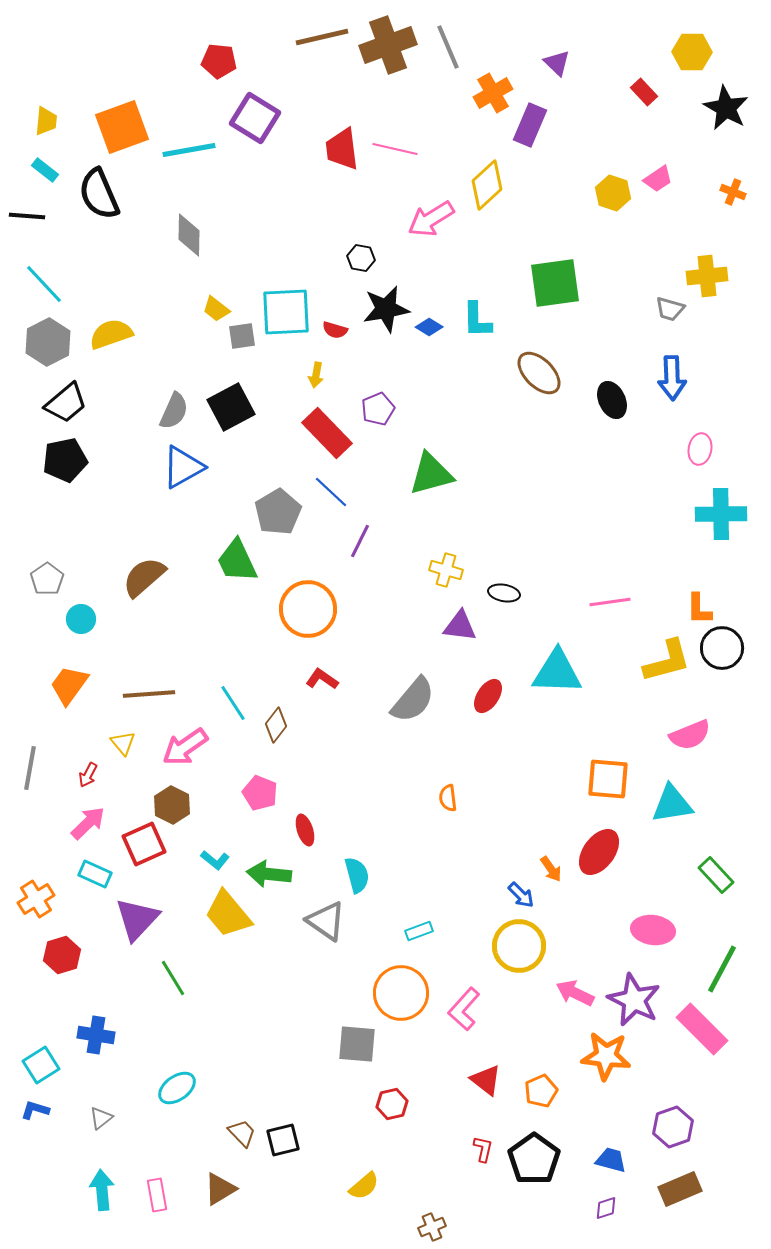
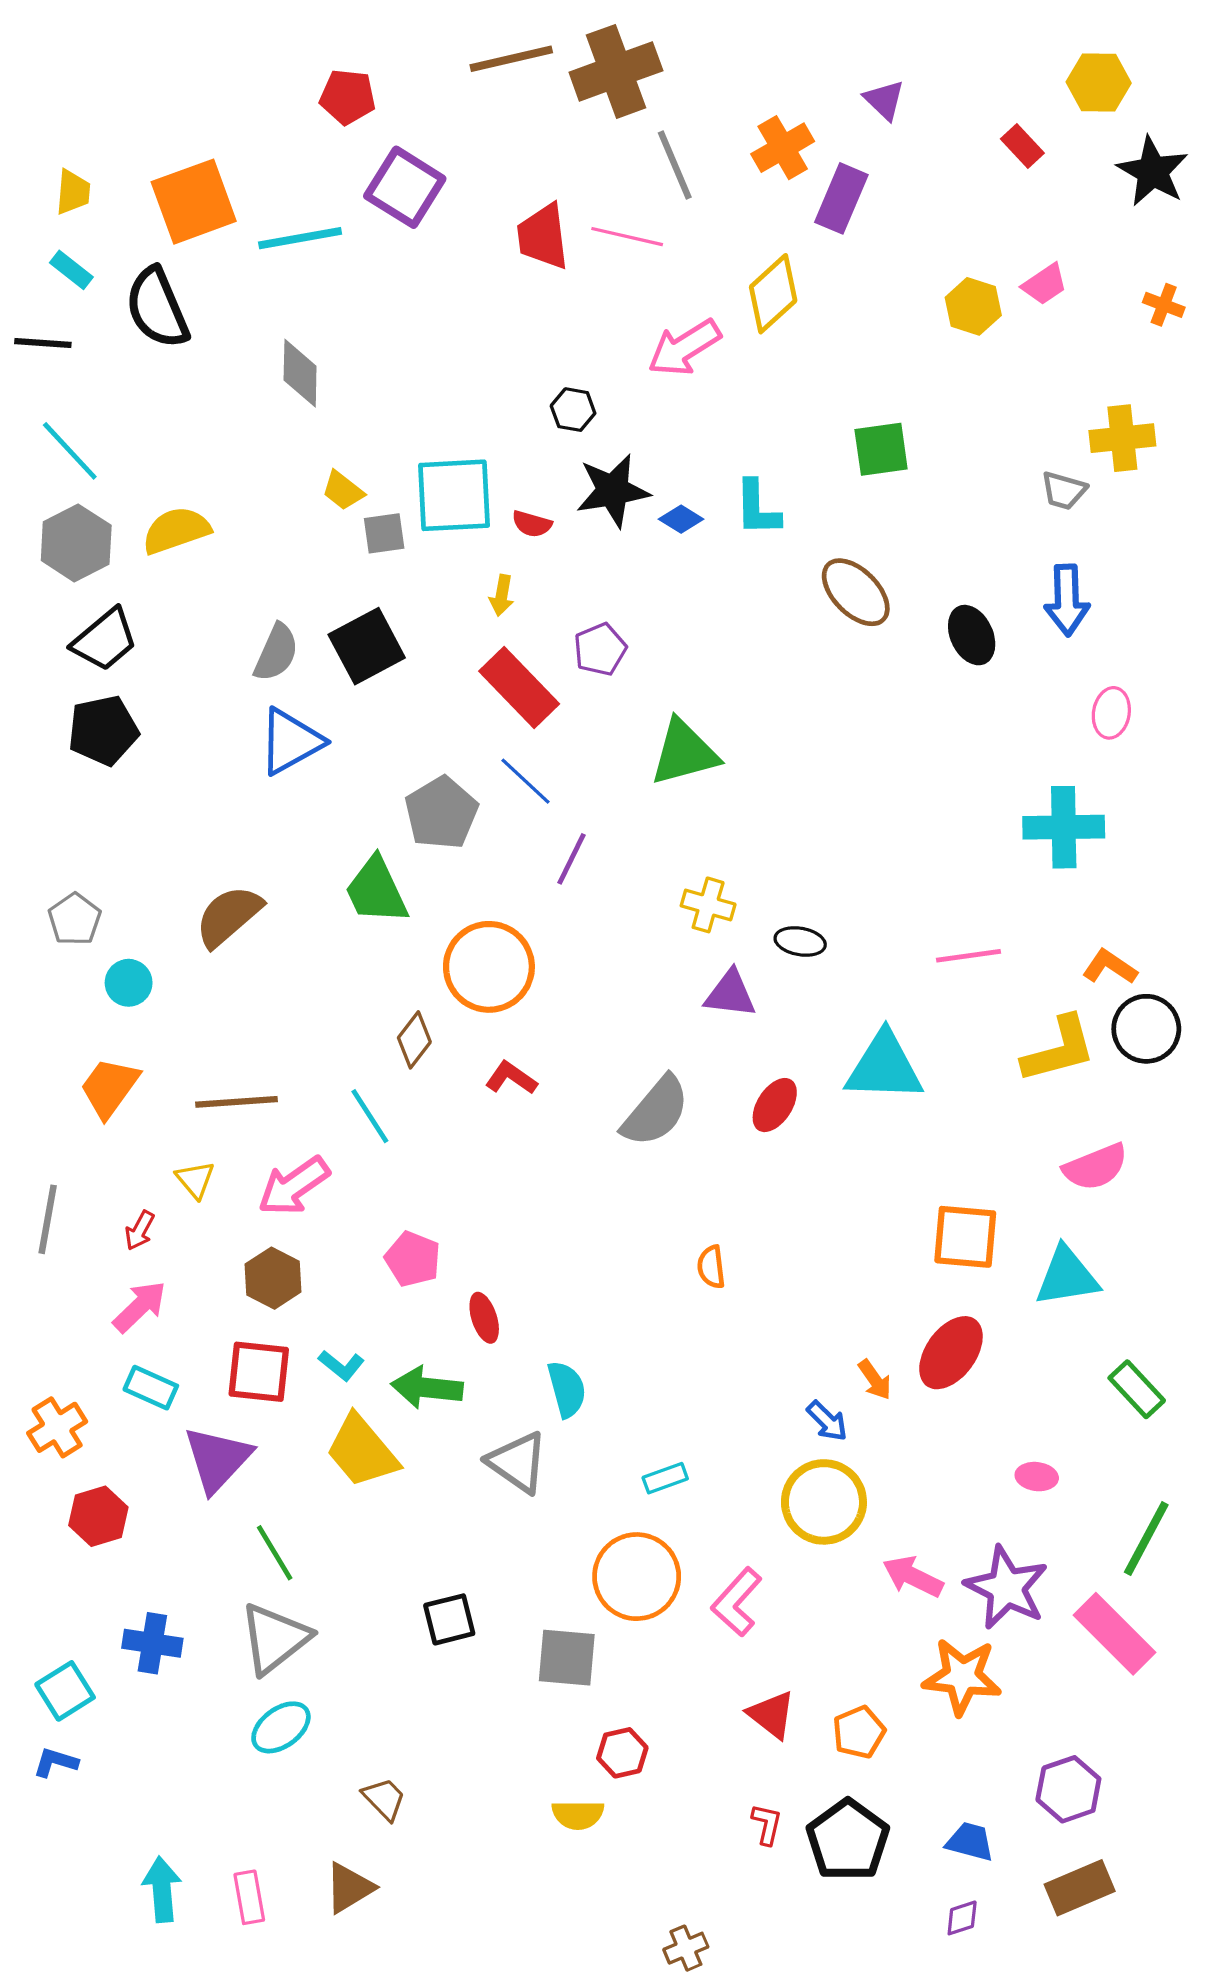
gray line: (448, 47) -> (675, 165), moved
green square: (555, 283) -> (881, 449), size x0.7
cyan cross: (721, 514) -> (1064, 827), moved
orange L-shape: (699, 609) -> (1110, 967), turned 124
brown diamond: (276, 725) -> (414, 1040), moved
red square: (144, 844) -> (259, 1372), moved, turned 30
pink ellipse: (653, 930) -> (1037, 1477), size x0.6
gray triangle: (101, 1118) -> (275, 1638), moved, size x2.0
black square: (283, 1140) -> (449, 1619), moved
yellow semicircle: (364, 1186) -> (578, 1815), moved, turned 40

